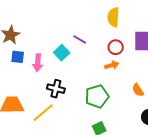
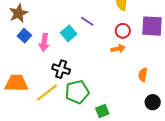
blue square: (18, 57) -> (24, 36), turned 32
orange semicircle: (138, 90) -> (143, 75), turned 40
green pentagon: (97, 96) -> (77, 92), moved

